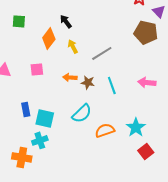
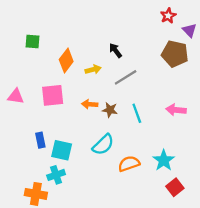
black arrow: (66, 21) -> (115, 50), moved
yellow arrow: (73, 46) -> (93, 70), turned 104
pink square: (37, 69) -> (53, 95), size x1.5

